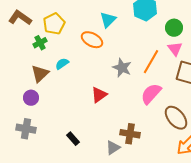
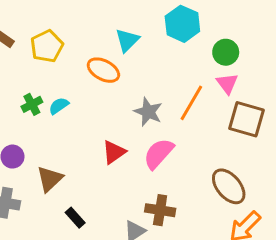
green cross: (40, 43) -> (32, 104), moved
brown triangle: (40, 74) -> (50, 179), moved
pink semicircle: (151, 94) -> (159, 154), moved

